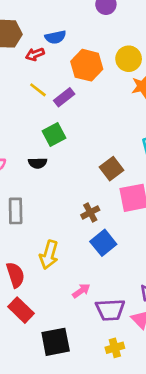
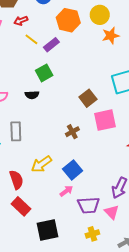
red arrow: (35, 54) -> (21, 21), moved
blue square: (103, 243) -> (73, 170), moved
yellow arrow: (49, 255) -> (41, 164), turned 40

